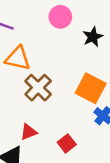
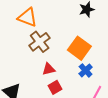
red triangle: (29, 132) -> (49, 69), moved

